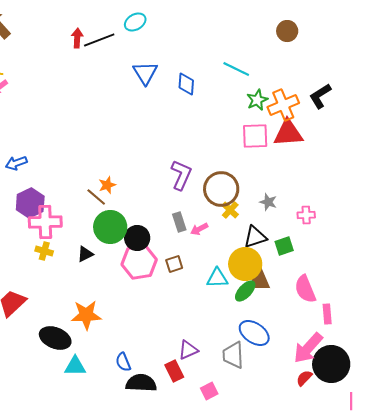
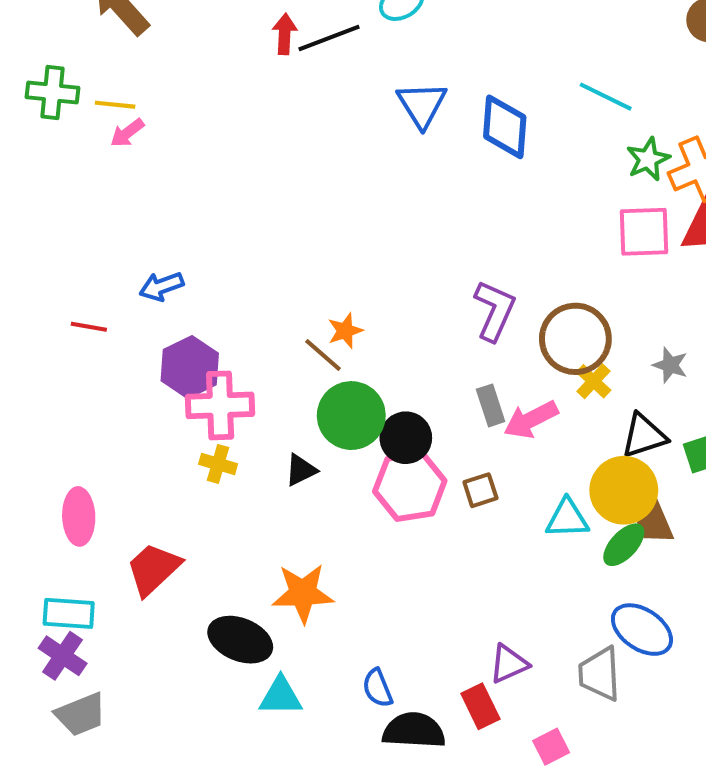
blue diamond: (186, 84) -> (505, 127), size x1.4
pink arrow: (199, 229) -> (531, 420), size x1.5

